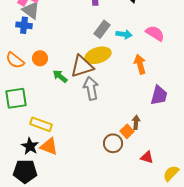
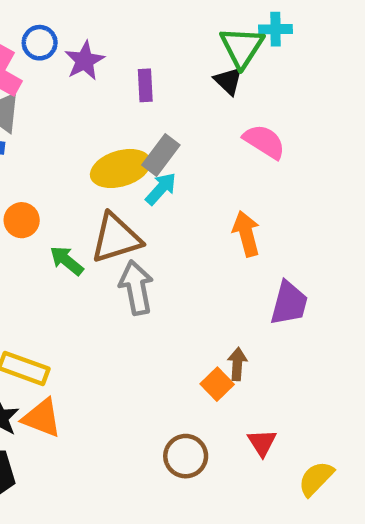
pink semicircle: (155, 33) -> (264, 142), moved
cyan arrow: (124, 34) -> (161, 189), moved, turned -56
yellow ellipse: (98, 55) -> (120, 168), moved
brown circle: (113, 143) -> (186, 456), moved
red triangle: (147, 157) -> (262, 443), turned 40

